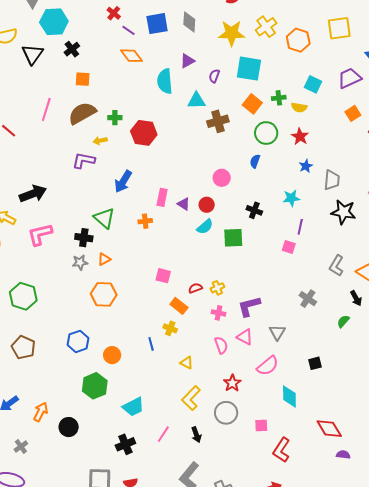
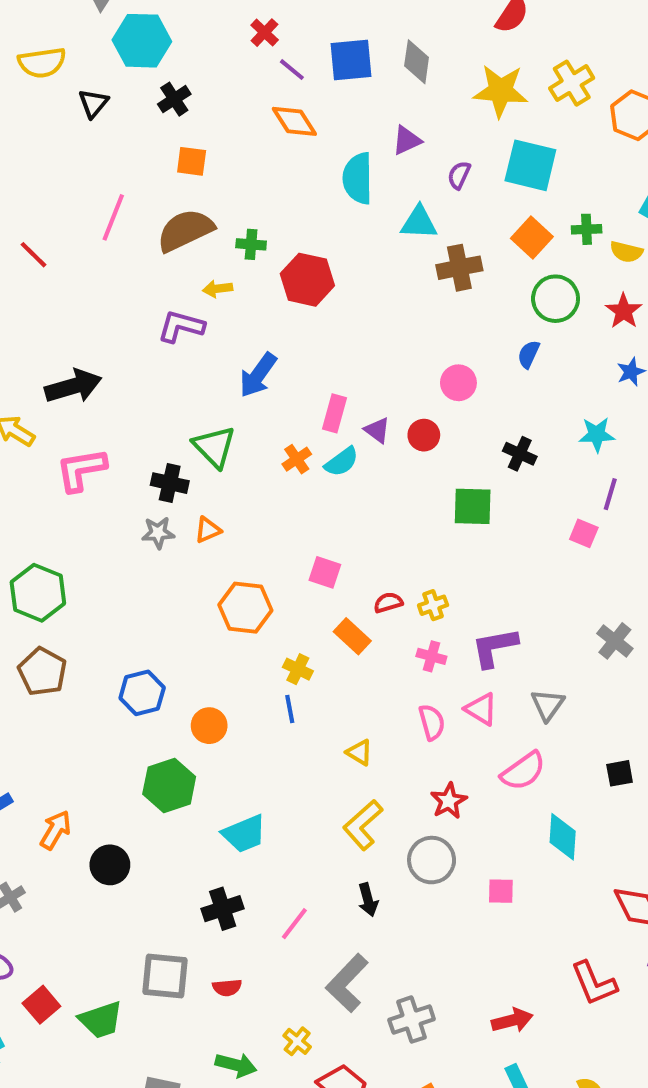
black triangle: (32, 54) -> (93, 103), size x0.7
orange cross: (145, 221) -> (297, 459), turned -32
cyan semicircle: (205, 227) -> (342, 462), moved
orange hexagon: (104, 294) -> (245, 608), moved
yellow cross: (170, 328) -> (298, 669), moved
brown pentagon: (23, 347) -> (42, 672), moved
pink line: (163, 434) -> (294, 924), moved
red L-shape: (281, 450) -> (594, 983), moved, turned -60

